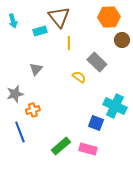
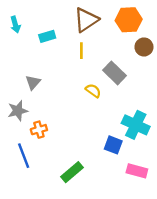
brown triangle: (59, 17) -> (86, 20), moved, turned 35
gray triangle: (36, 69) -> (33, 82), moved
pink rectangle: (88, 149) -> (137, 171), moved

